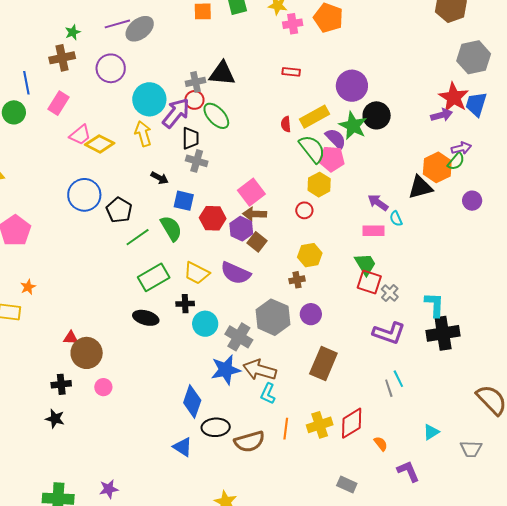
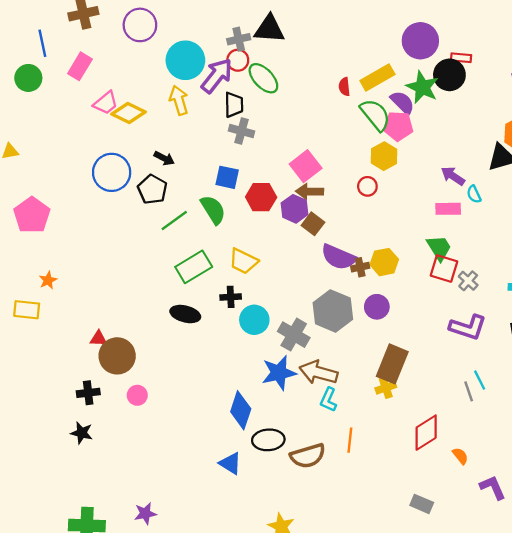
red rectangle: (291, 72) -> (461, 58), moved
black arrow: (159, 178) -> (164, 158), moved
yellow hexagon: (310, 255) -> (384, 262), moved
purple semicircle: (236, 273) -> (339, 257), moved
yellow cross: (320, 425) -> (386, 388), moved, size x0.7

